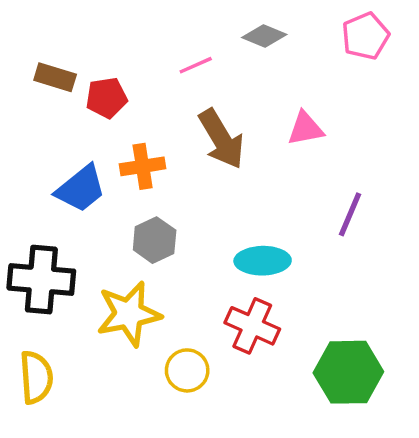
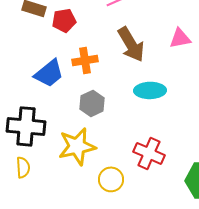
cyan ellipse: (263, 261) -> (150, 90), moved
yellow semicircle: (36, 377) -> (23, 167), moved, size x0.7

